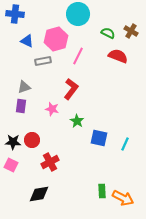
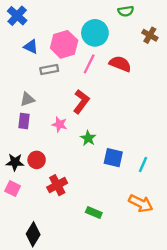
blue cross: (15, 14) -> (17, 16), turned 36
cyan circle: (78, 14) -> (95, 33), moved
green semicircle: (108, 33) -> (126, 11), moved, turned 144
red semicircle: (118, 56) -> (120, 64), moved
green rectangle: (102, 191) -> (94, 213), moved, turned -64
black diamond: (39, 194) -> (33, 234), moved, turned -50
orange arrow: (123, 198) -> (141, 203), moved

